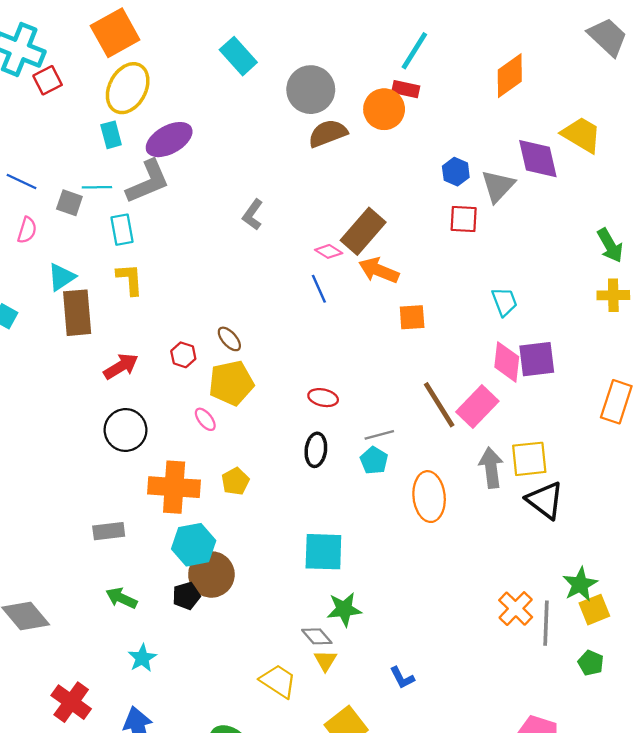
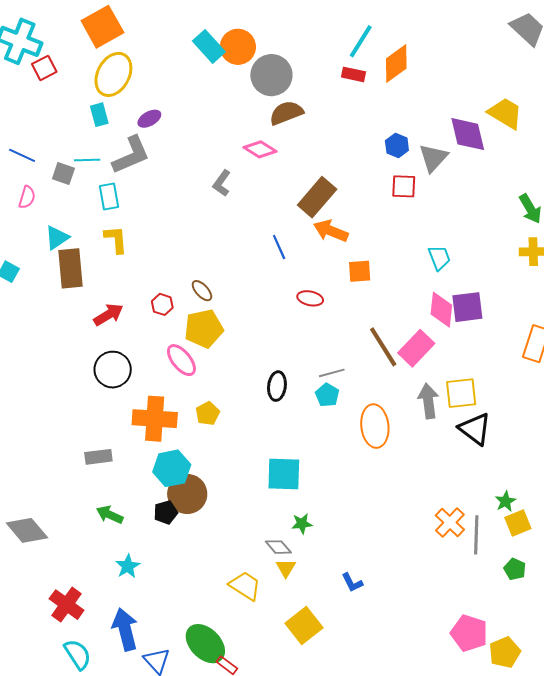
orange diamond: (510, 76) -> (396, 64), moved
orange circle: (384, 109) -> (238, 47), moved
purple ellipse: (169, 140) -> (149, 119), size x0.6
pink diamond: (329, 251) -> (260, 149), moved, size x1.4
red ellipse: (323, 398) -> (310, 298), moved
pink ellipse: (205, 419) -> (181, 360), size x1.6
green star: (580, 584) -> (505, 501), size x0.7
green star: (344, 609) -> (302, 524), size x0.7

